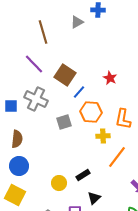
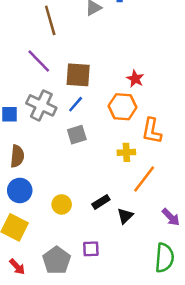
brown square: (65, 75) -> (78, 75), turned -30
blue line: (79, 92) -> (76, 104), moved
orange hexagon: (91, 112) -> (123, 107), moved
yellow circle: (59, 183) -> (62, 204), moved
black triangle: (94, 198) -> (125, 216), moved

